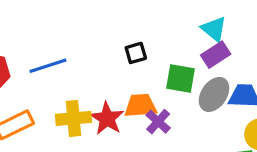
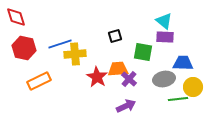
purple rectangle: (216, 55) -> (165, 37), turned 36
gray ellipse: (214, 94) -> (164, 79), moved, turned 45
yellow cross: (74, 118) -> (75, 54), moved

